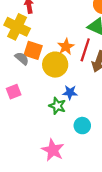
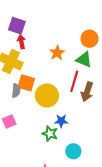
orange star: (66, 47) -> (57, 53), moved
gray semicircle: (22, 58) -> (16, 91), turned 56

